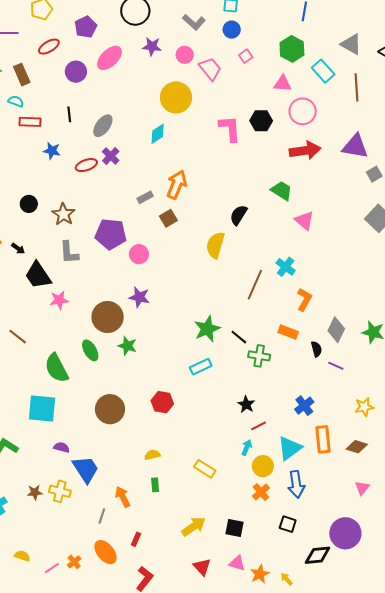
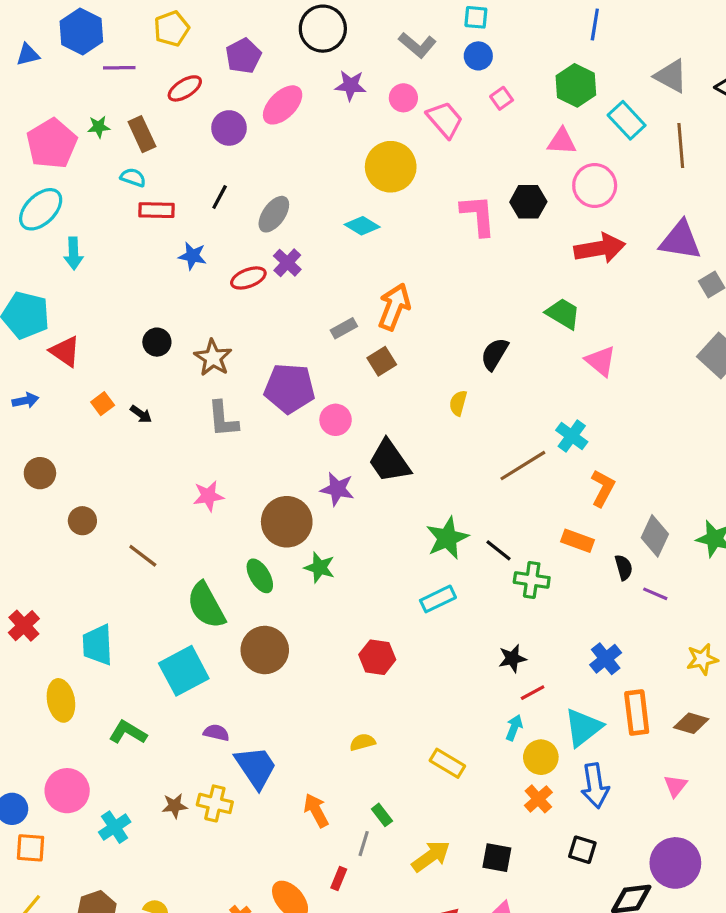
black line: (69, 114) -> (220, 197), turned 35
cyan diamond: (158, 134) -> (362, 226), turned 65
yellow semicircle: (215, 245) -> (458, 403), size x0.6
black trapezoid: (38, 275) -> (389, 461), moved
brown line: (255, 285) -> (523, 466), turned 36
black star: (246, 404) -> (512, 658), turned 30
cyan square: (42, 409) -> (184, 671), turned -32
brown circle: (110, 409) -> (265, 650), moved
green rectangle: (155, 485) -> (382, 815), moved, turned -32
pink triangle: (362, 488) -> (675, 786), moved
gray line: (102, 516) -> (364, 844), moved

